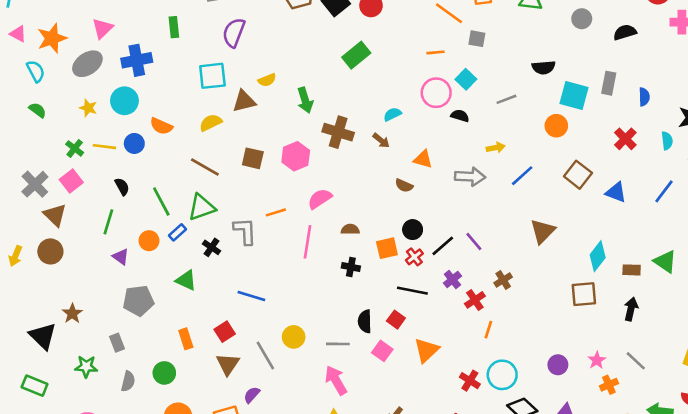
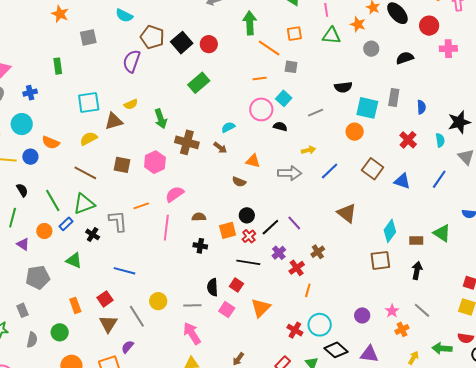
purple semicircle: (234, 33) -> (132, 61), moved
blue cross: (137, 60) -> (30, 93), size x0.6
brown triangle: (543, 231) -> (347, 213), turned -35

